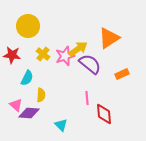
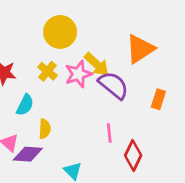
yellow circle: (28, 26) -> (60, 32), moved
yellow arrow: (78, 49) -> (97, 64), turned 78
orange rectangle: (122, 74) -> (158, 99), turned -48
red diamond: (104, 114) -> (133, 155), turned 30

